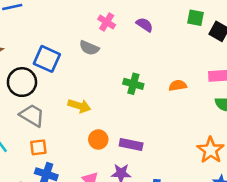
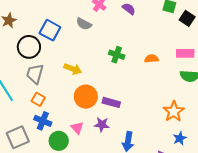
gray trapezoid: (32, 115) -> (35, 74), turned -110
orange circle: (98, 139) -> (86, 97), size x1.5
orange square: (38, 147) -> (38, 99), turned 32

